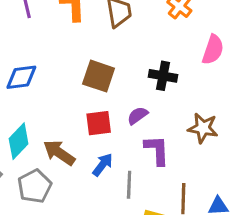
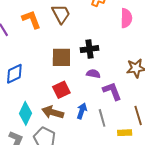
black cross: (163, 76) -> (90, 49), moved
purple semicircle: (138, 116) -> (93, 74), turned 64
red square: (99, 123) -> (61, 90), moved

